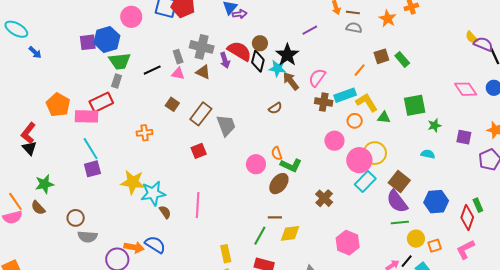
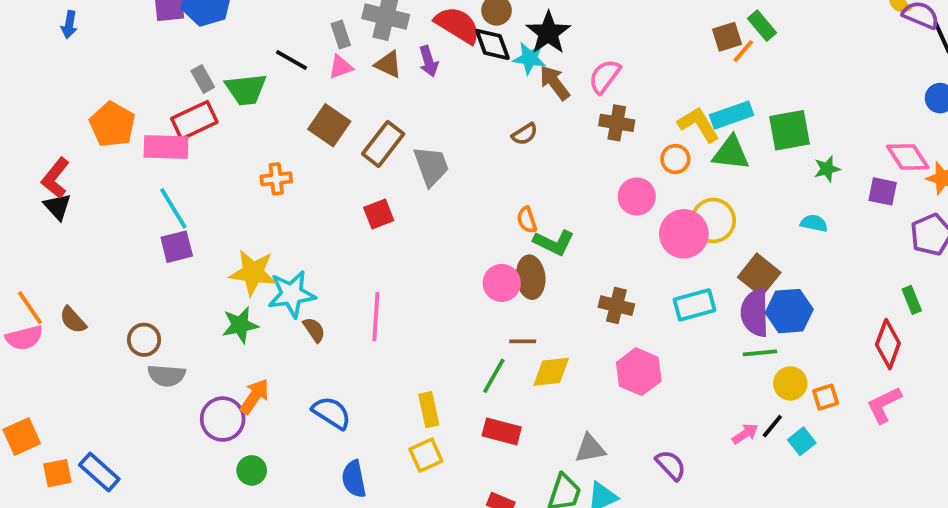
blue arrow: (35, 52) -> (69, 25), turned 56
green rectangle: (402, 59) -> (762, 26), moved
purple arrow: (225, 60) -> (429, 61), moved
green trapezoid: (120, 61) -> (246, 89), moved
black diamond: (258, 61) -> (492, 44), turned -35
black line: (152, 70) -> (292, 60), turned 54
orange line: (360, 70) -> (743, 51), moved
pink triangle: (178, 74) -> (341, 67), turned -32
gray rectangle: (117, 81) -> (203, 79), moved, turned -48
pink diamond: (466, 89) -> (908, 157), moved
cyan rectangle: (345, 95) -> (731, 115), moved
brown square: (172, 104) -> (329, 125), size x1.5
green triangle: (384, 118) -> (731, 153), size x1.5
pink circle: (256, 164) -> (502, 283), moved
cyan rectangle: (365, 182) -> (694, 305), moved, turned 30
green star: (44, 184) -> (240, 325), moved
brown ellipse: (279, 184) -> (531, 277), turned -45
brown cross: (324, 198) -> (616, 306), turned -30
purple semicircle: (397, 201) -> (755, 313), turned 35
blue hexagon: (436, 202) -> (789, 311), moved
green rectangle: (478, 205) -> (912, 300), moved
pink hexagon: (348, 243) -> (639, 372), moved
blue semicircle: (155, 245) -> (332, 413), moved
orange arrow: (134, 247) -> (255, 396), turned -66

